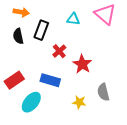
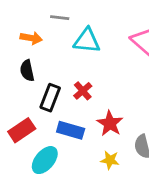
cyan triangle: (73, 19) -> (87, 41), moved, size x1.5
black rectangle: (41, 30) -> (50, 98), moved
red star: (82, 64) -> (110, 123), moved

